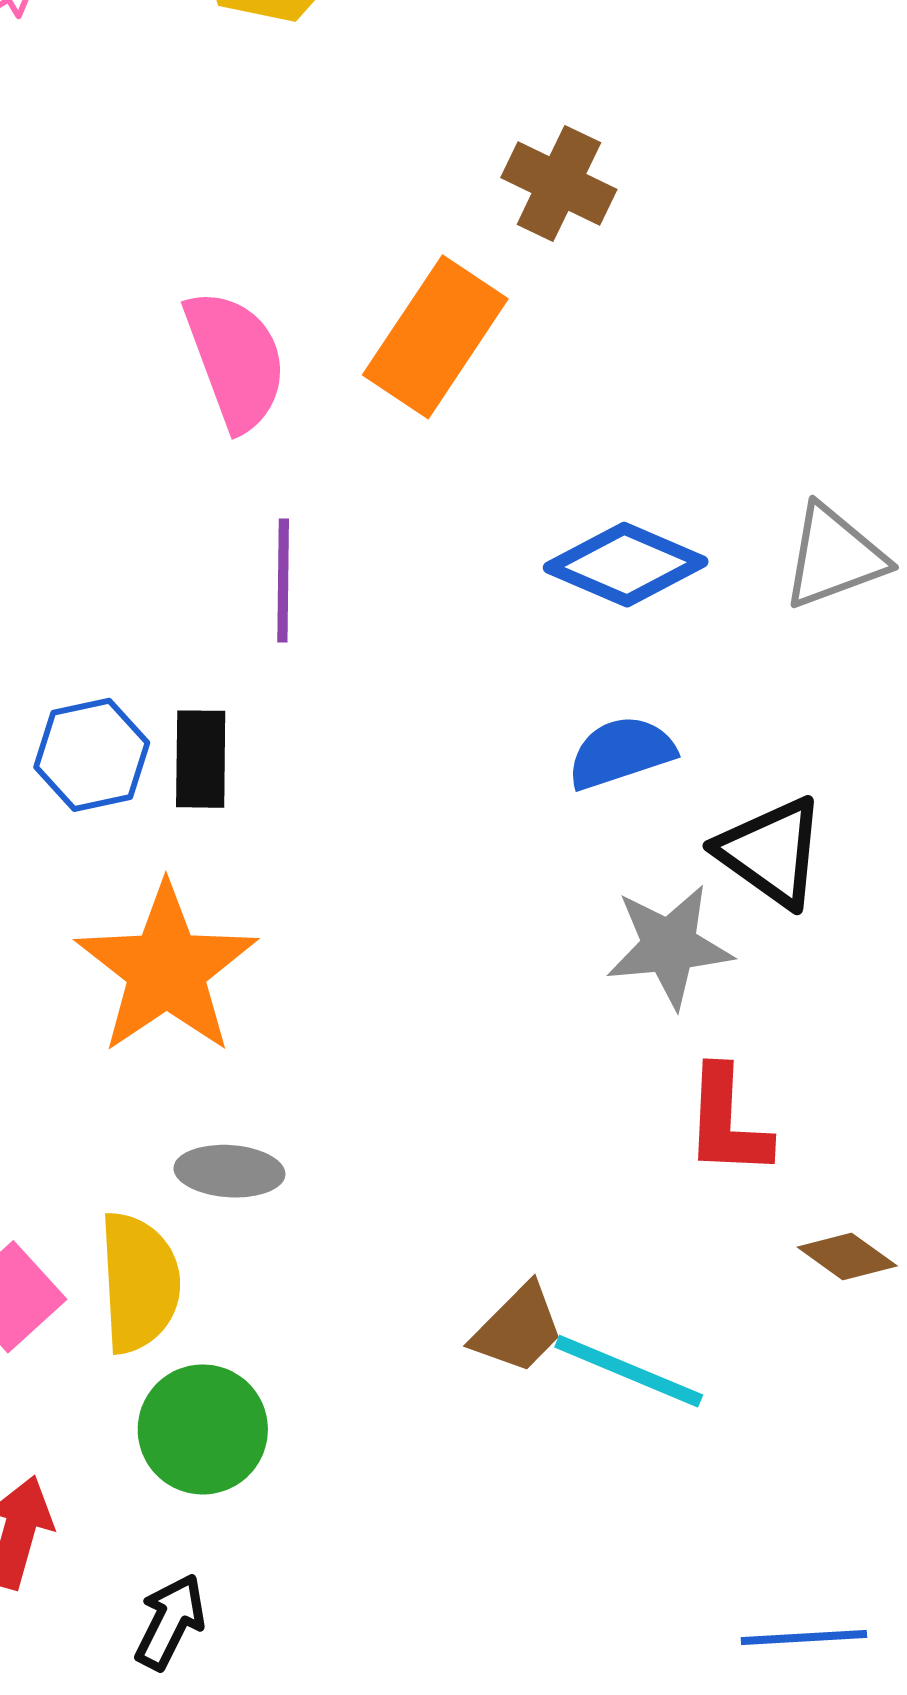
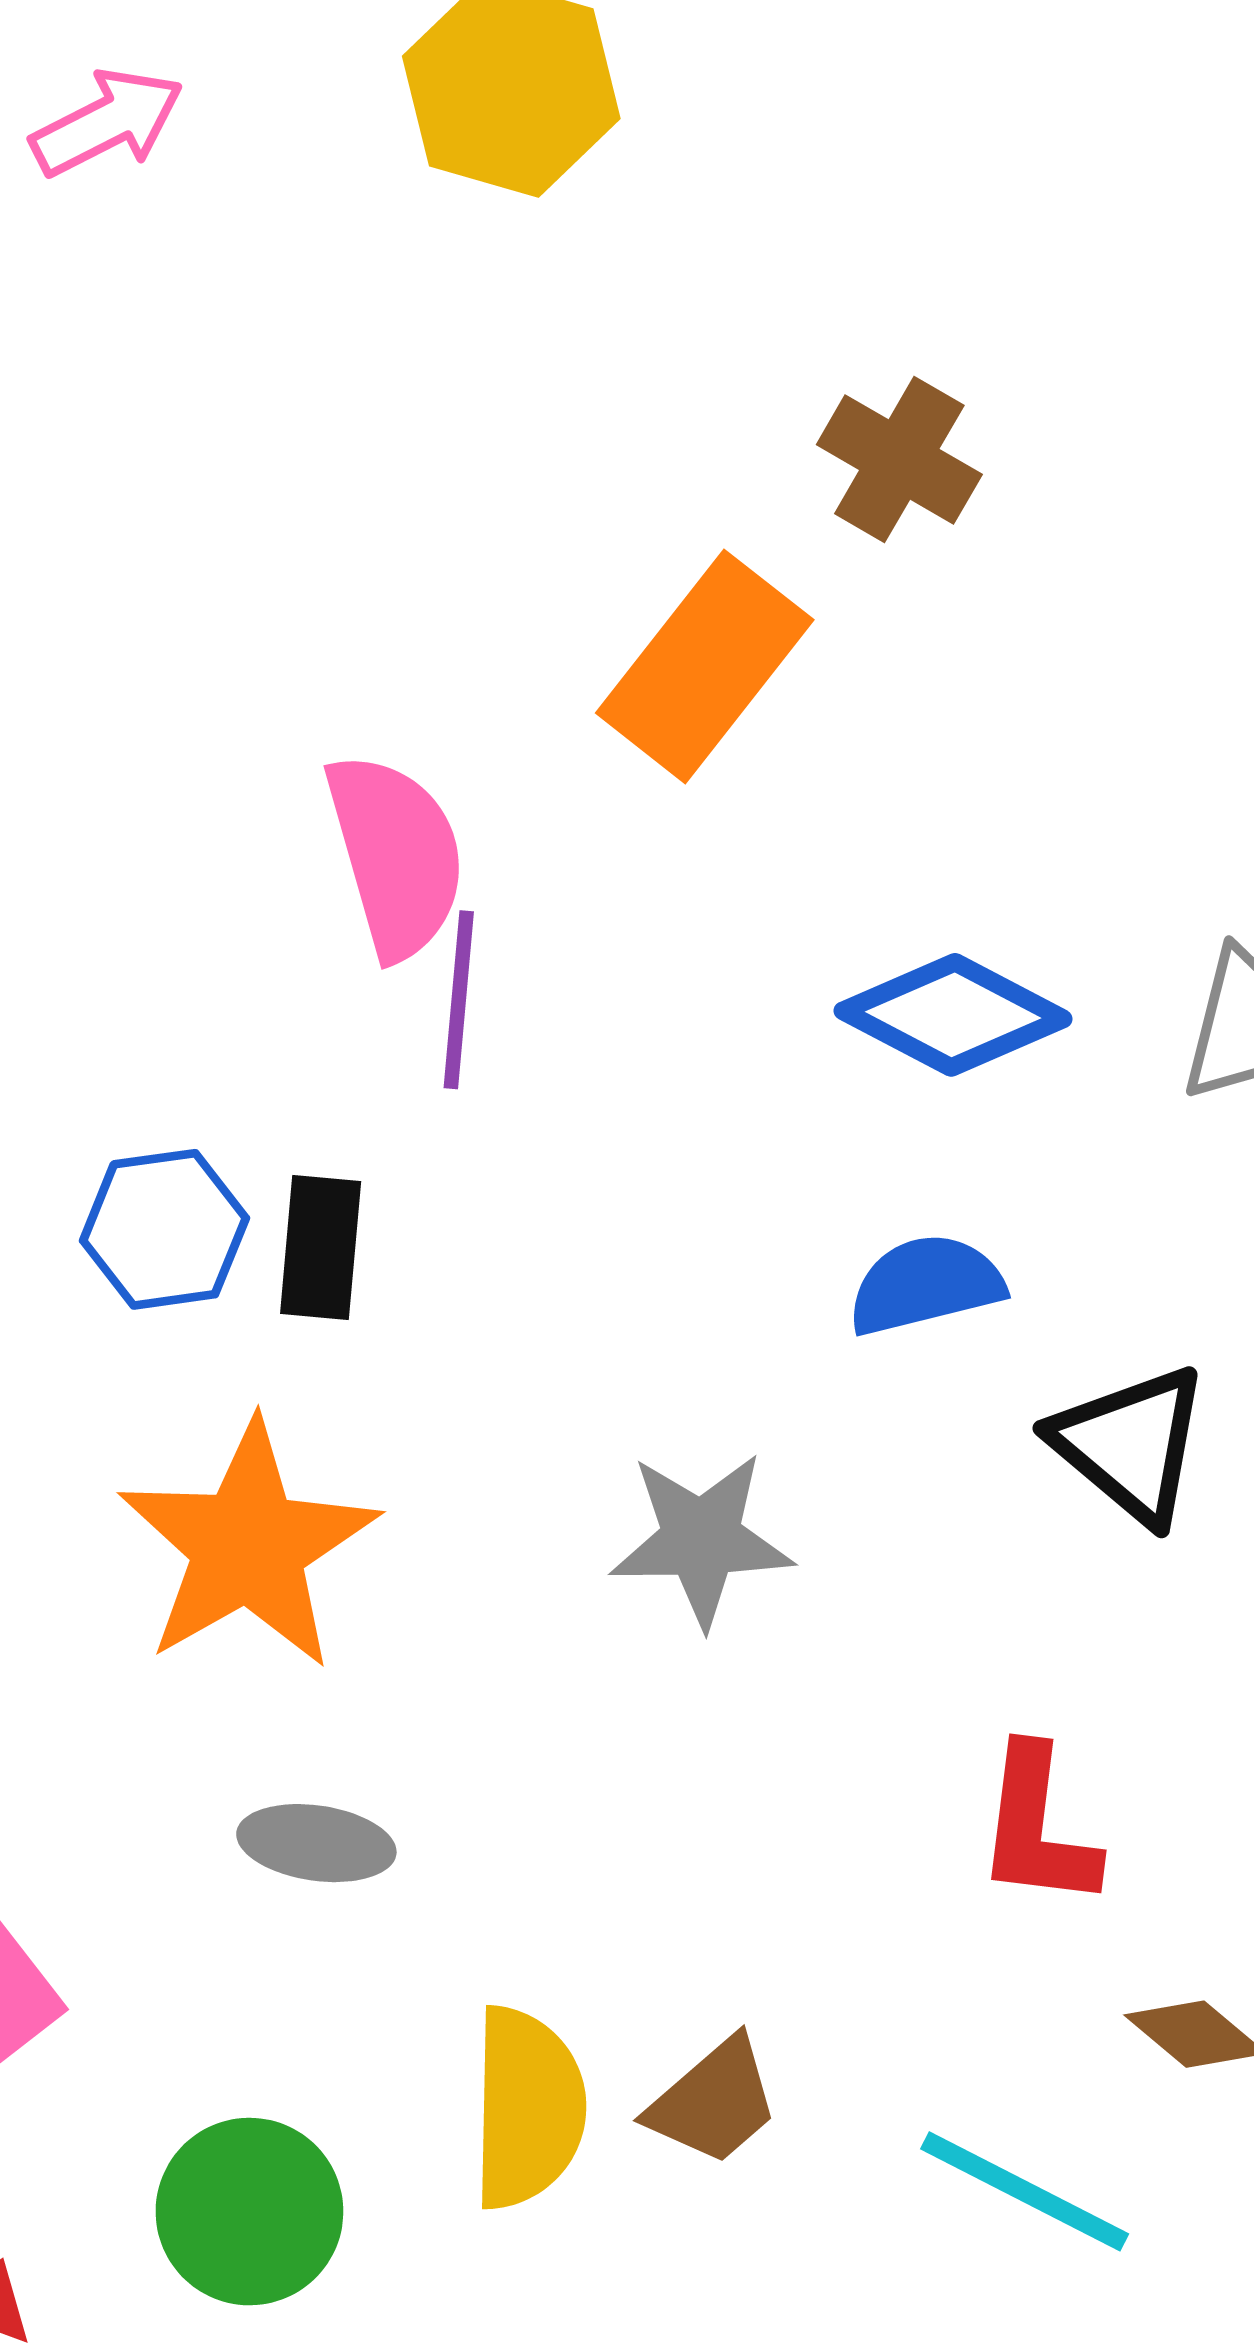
pink semicircle: (236, 360) -> (396, 855), moved
gray star: (669, 946) -> (701, 1539), moved
yellow semicircle: (139, 1283) -> (527, 2108), moved
cyan line: (629, 1371) -> (1025, 2191), moved

